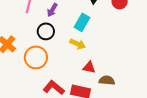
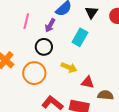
yellow arrow: (78, 44) -> (69, 67), moved

